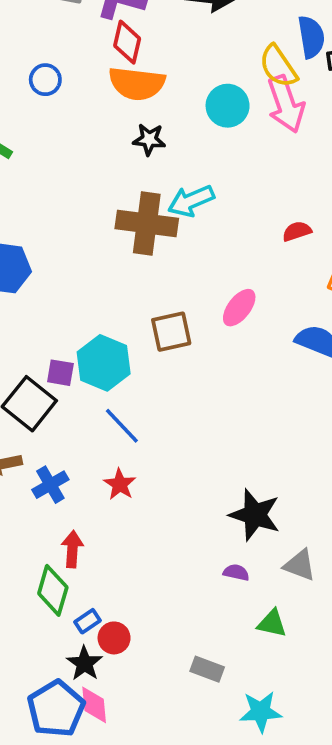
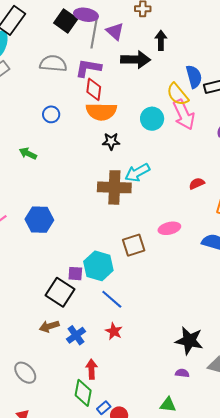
pink ellipse: (239, 308) -> (169, 228), turned 45
green triangle: (272, 623) -> (168, 405), moved

